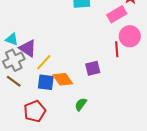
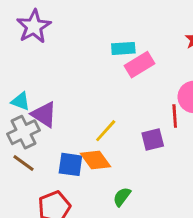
pink rectangle: (117, 14) -> (139, 65), moved
yellow line: (44, 62) -> (106, 131), moved
purple square: (93, 68) -> (153, 139), moved

